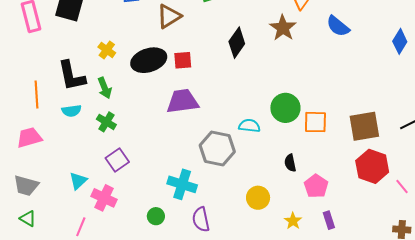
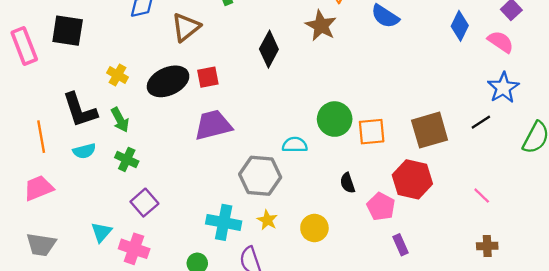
red hexagon: (372, 166) -> (412, 179), moved
yellow star: (293, 221) -> (267, 220), moved

